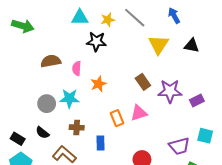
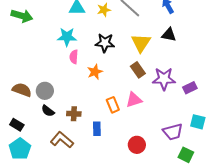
black star: (96, 41) -> (105, 43), moved
yellow triangle: (159, 45) -> (141, 43), moved
black triangle: (192, 46) -> (169, 35), moved
brown semicircle: (51, 61) -> (22, 90), moved, turned 30
cyan star: (69, 98) -> (67, 37), moved
black semicircle: (42, 133) -> (48, 111), moved

